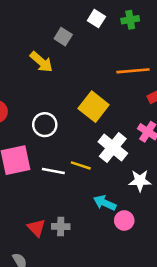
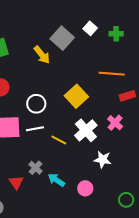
gray square: (63, 37) -> (62, 38), size x1.6
white line: (53, 171) -> (35, 129), moved, turned -30
cyan arrow: (105, 203) -> (56, 180), moved
gray cross: (61, 227) -> (35, 168), moved, turned 32

